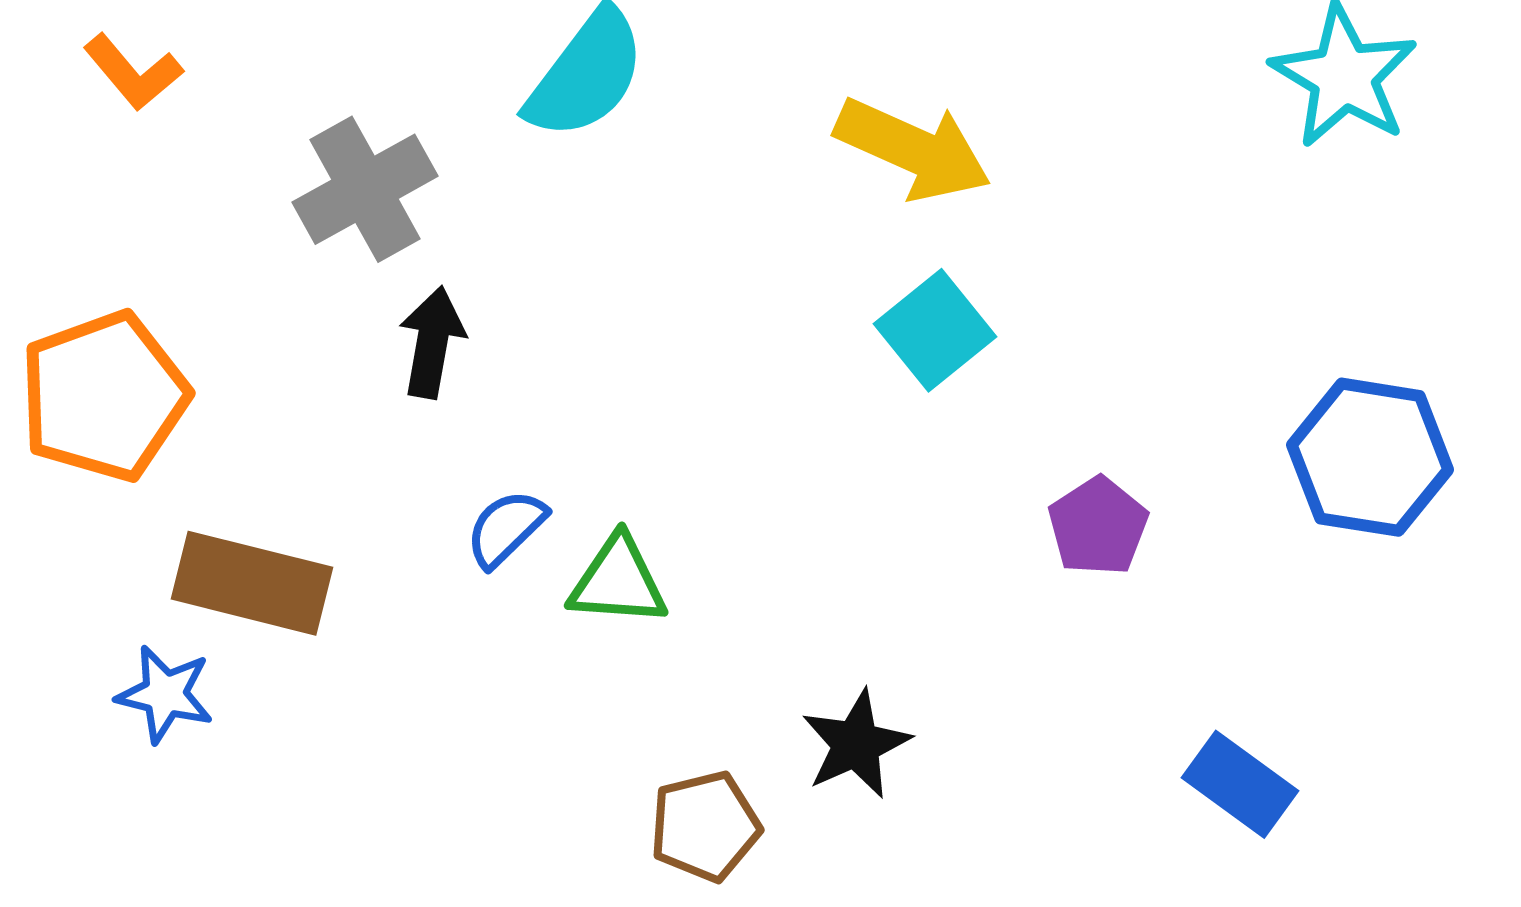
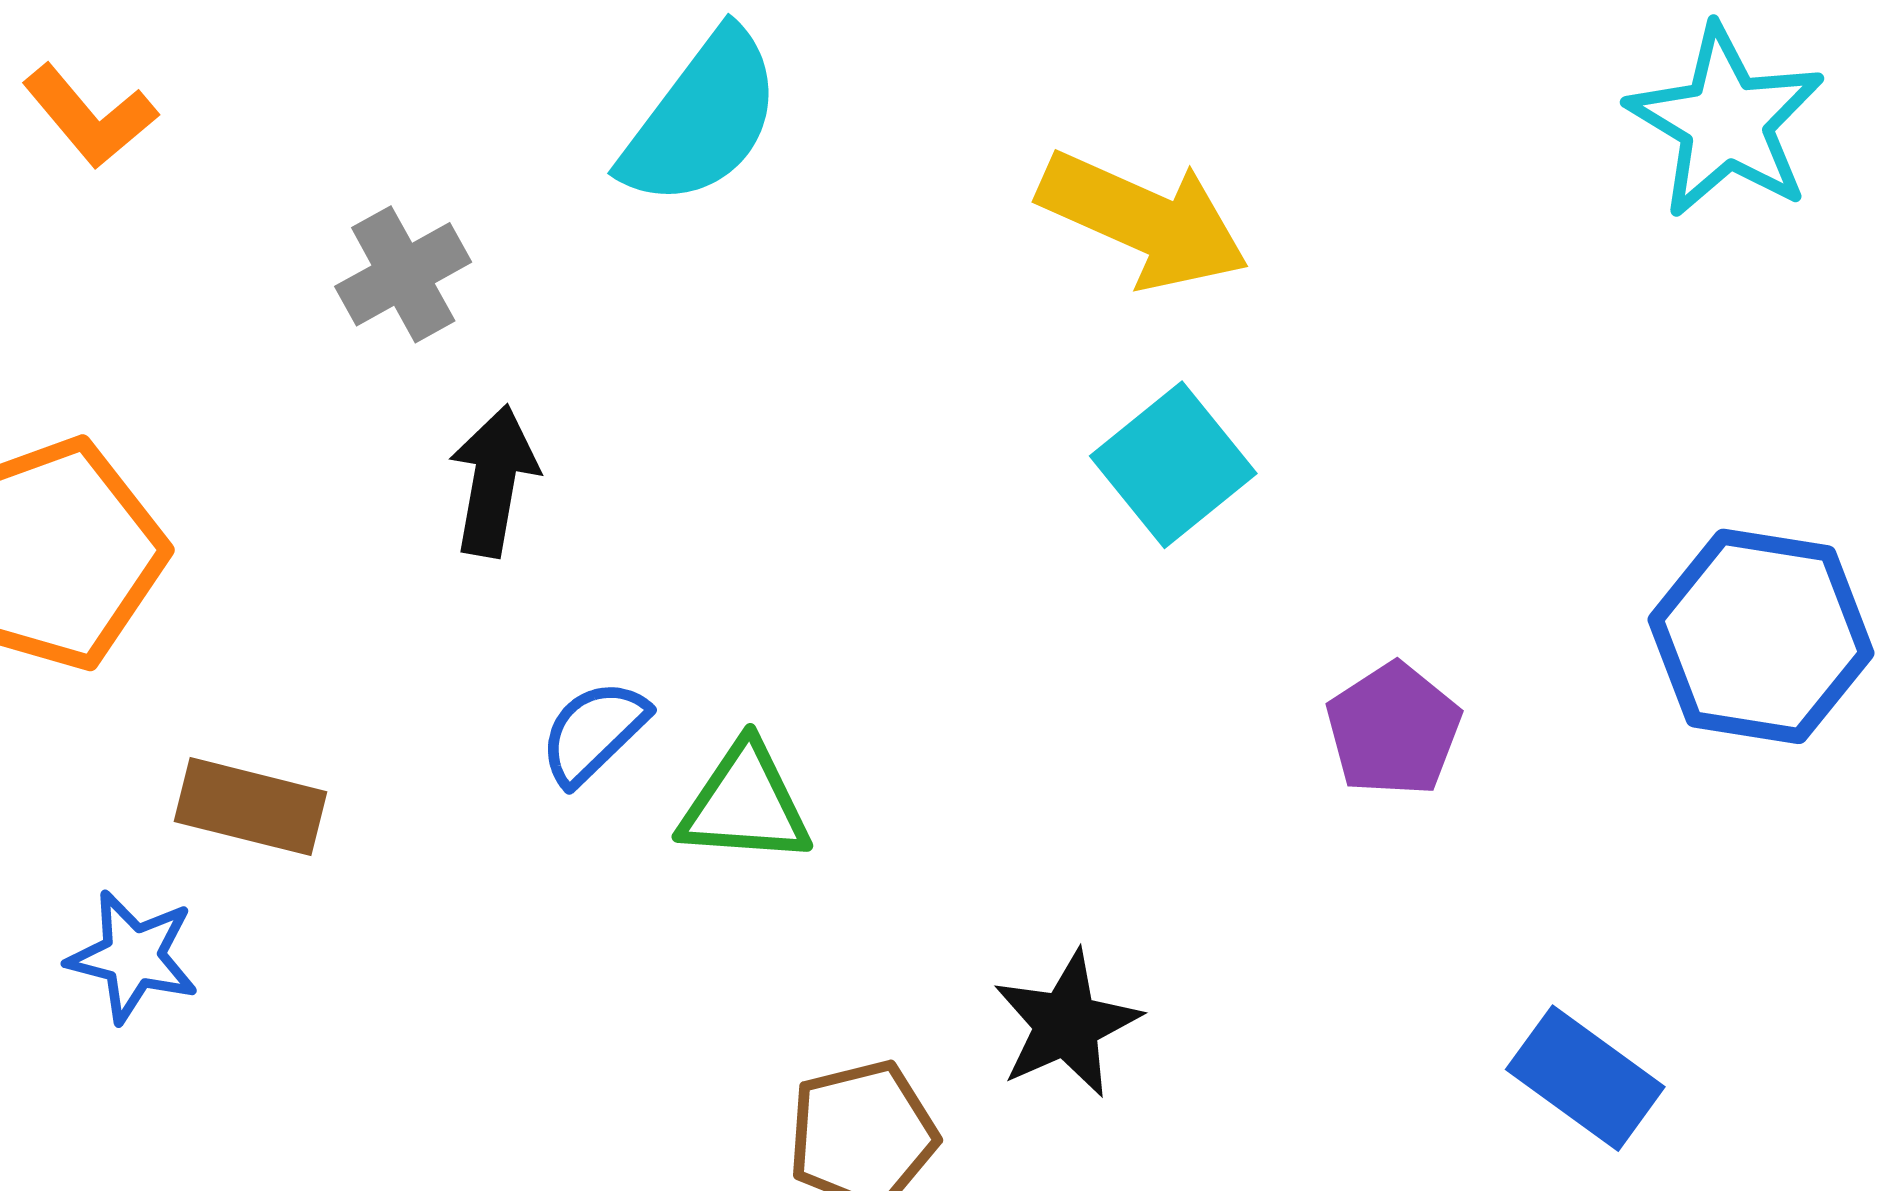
gray cross: (365, 189) -> (403, 274), size x0.7
brown rectangle: (252, 583) -> (250, 807), size x0.7

